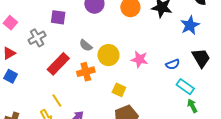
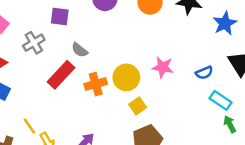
gray semicircle: (86, 45) -> (80, 50), moved
yellow circle: (108, 55) -> (126, 77), moved
yellow square: (119, 90) -> (138, 106), turned 32
yellow line: (57, 100) -> (29, 126), moved

